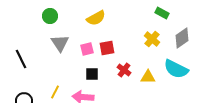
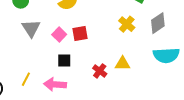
pink square: (87, 49) -> (59, 35), turned -32
cyan semicircle: (176, 69) -> (166, 55), moved, turned -30
red cross: (124, 70) -> (100, 71), moved

